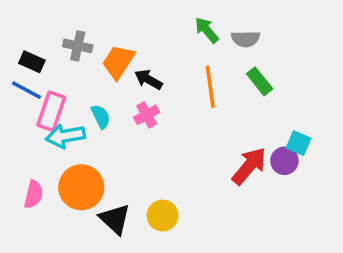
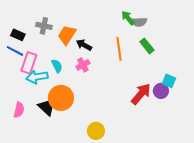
green arrow: (207, 30) -> (128, 18), moved
orange circle: (81, 187) -> (61, 98), moved
yellow circle: (163, 216) -> (96, 131), moved
black triangle: (115, 219) -> (47, 107), moved

